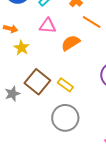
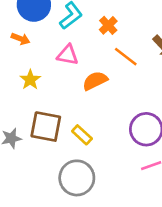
orange arrow: (11, 29) -> (21, 39), moved
brown square: (37, 82) -> (46, 127), turned -35

